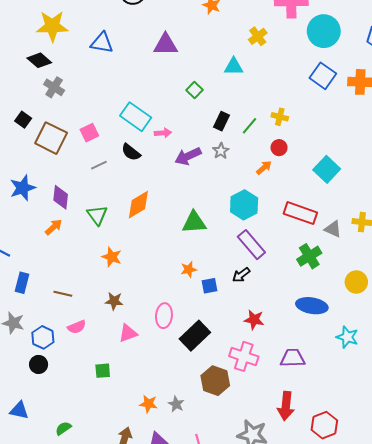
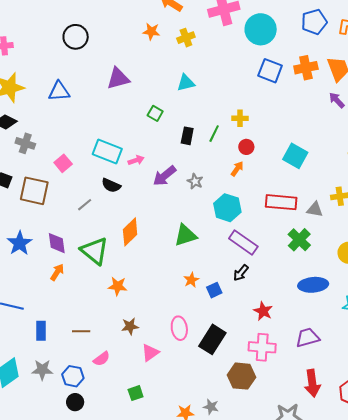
yellow cross: (258, 36) -> (186, 38), moved, turned 30
pink square: (89, 133) -> (63, 163), moved
gray star: (221, 151) -> (195, 181), moved
green triangle: (97, 215) -> (95, 251), size x1.4
red star: (254, 320) -> (263, 311), turned 30

